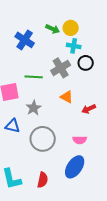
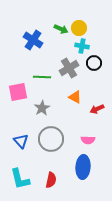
blue triangle: (13, 126) -> (21, 141), moved, turned 35
blue ellipse: (75, 167) -> (83, 167), turned -30

